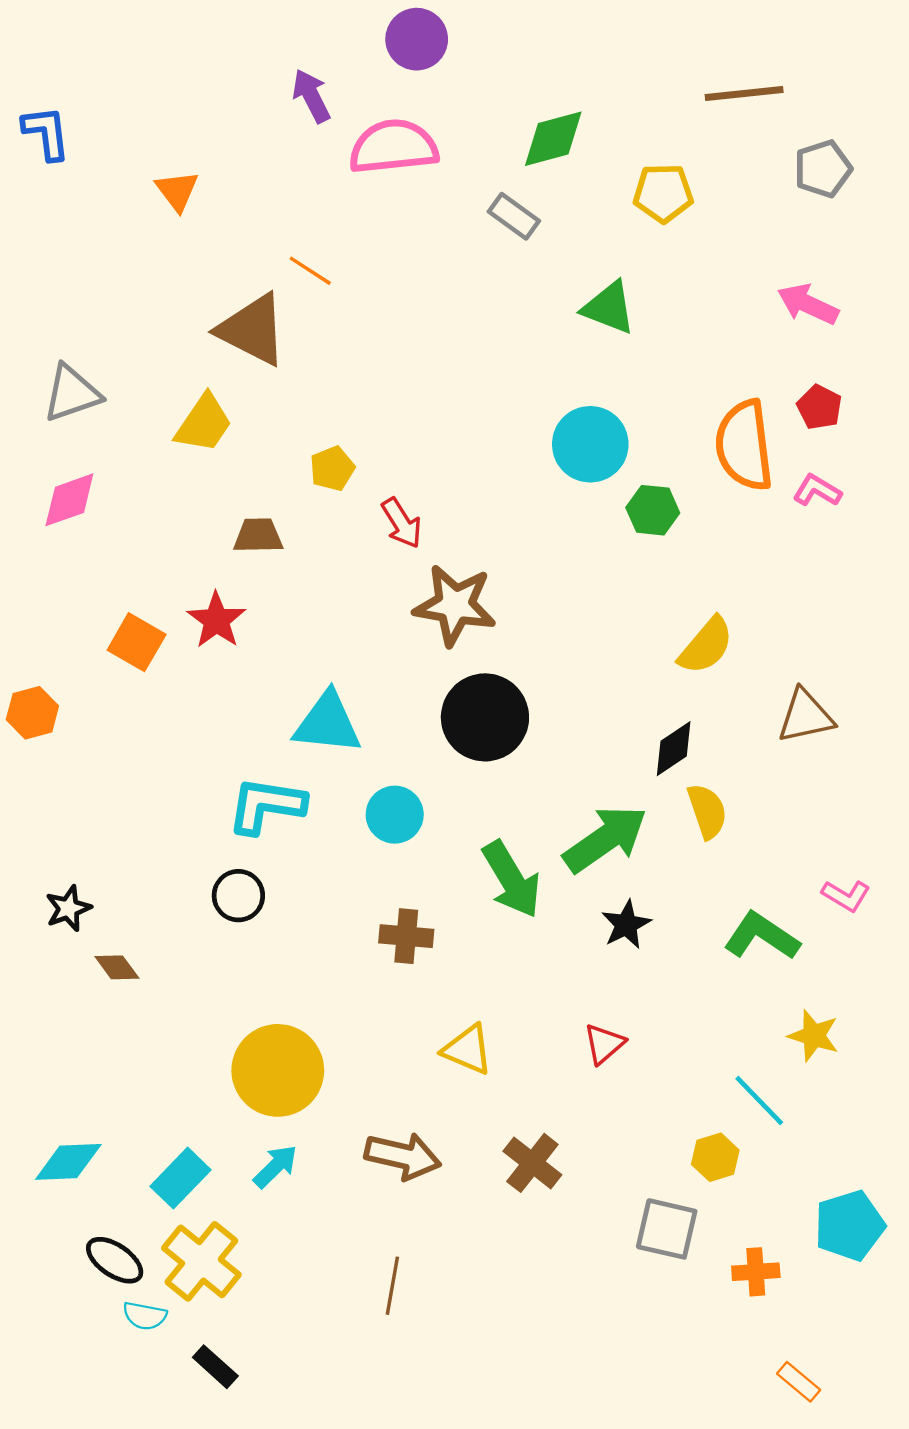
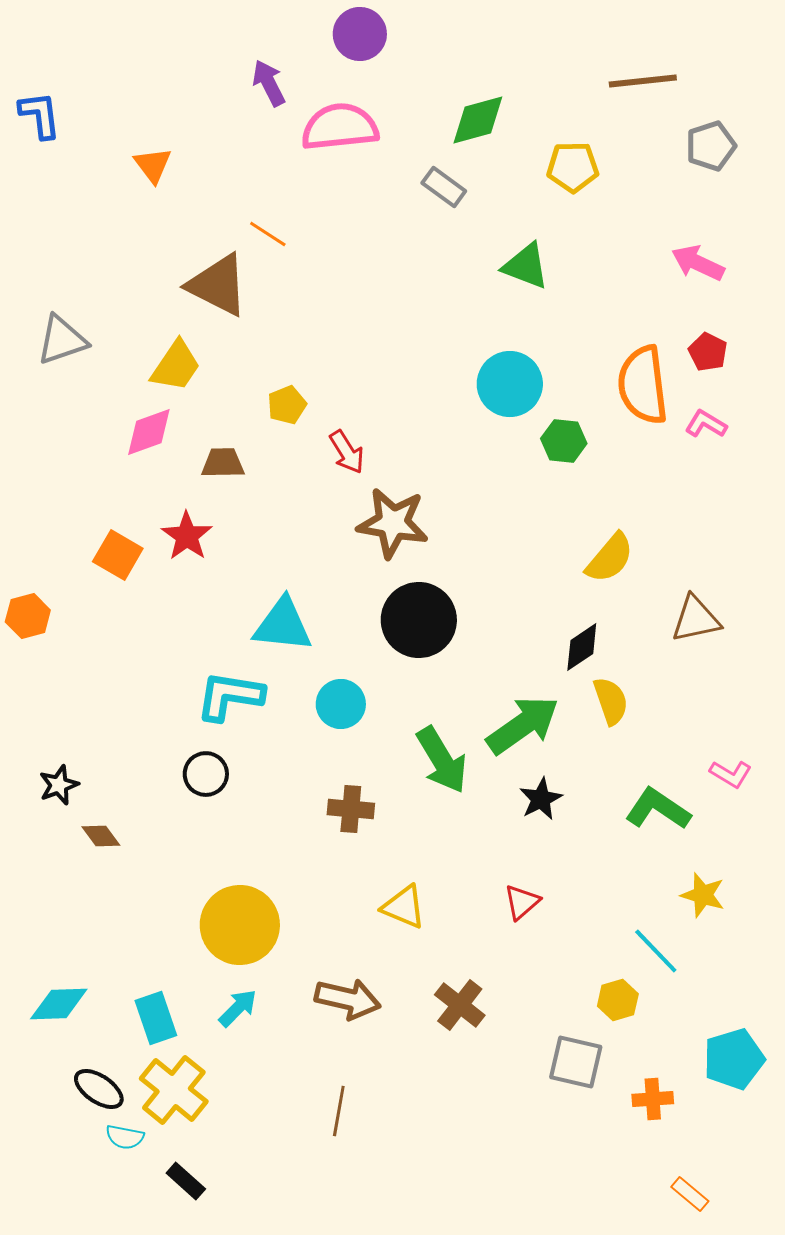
pink diamond: (69, 500) -> (149, 432), moved
cyan rectangle: (181, 1178) -> (156, 1018), turned -63

